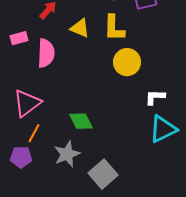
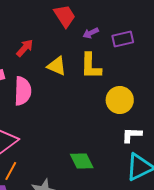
yellow circle: (127, 62) -> (120, 100), moved
green diamond: (81, 121) -> (82, 161), moved

